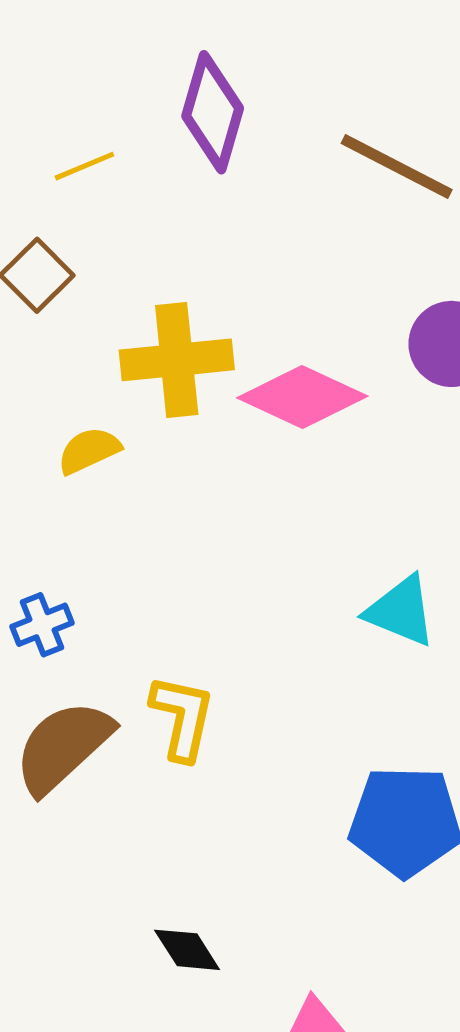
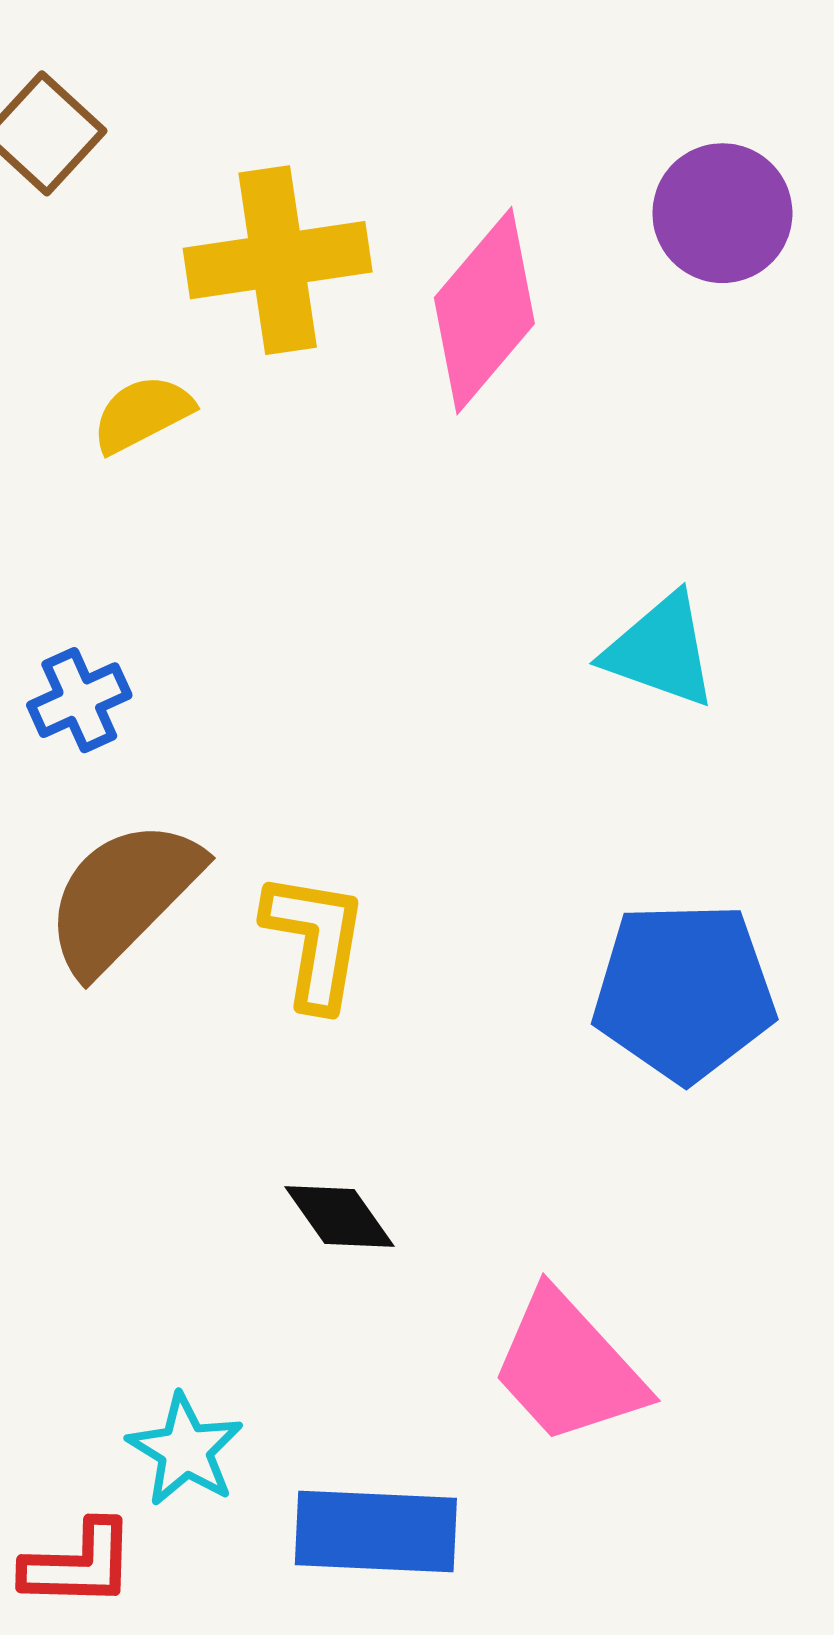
pink diamond: (302, 397) -> (484, 311), turned -72
yellow L-shape: (182, 717) -> (315, 941), moved

